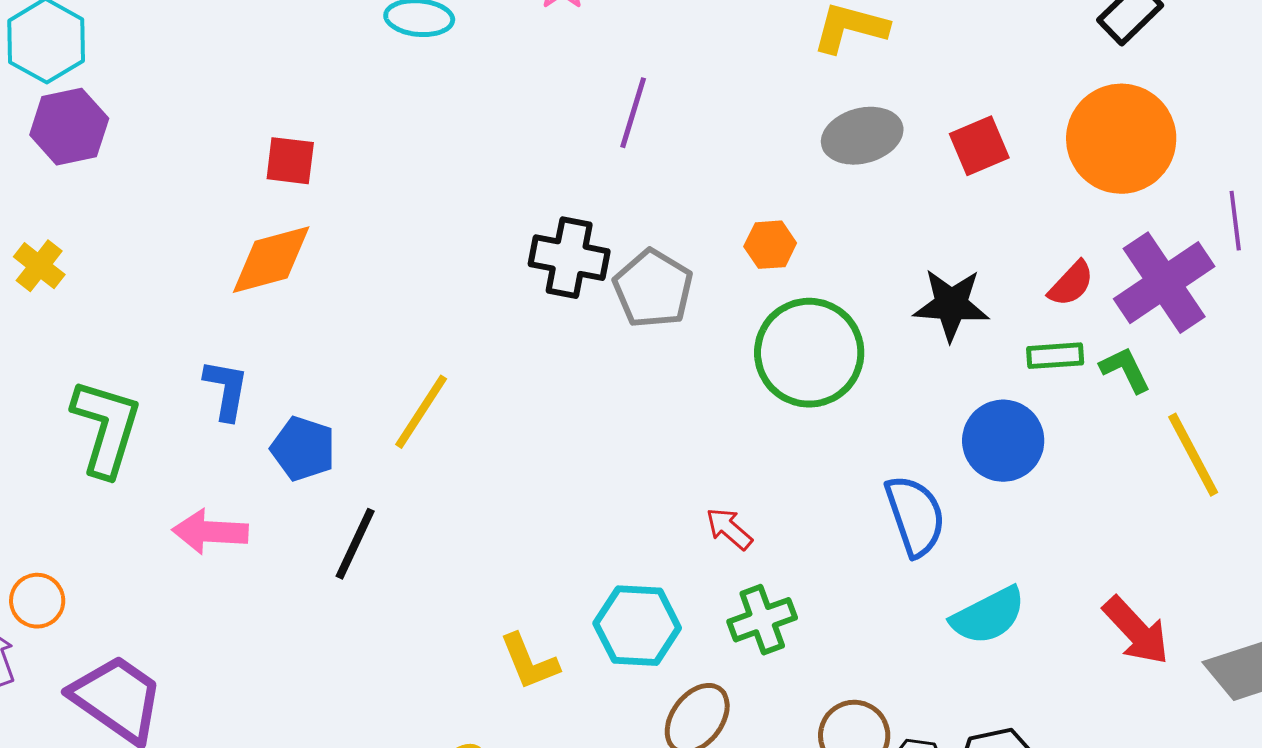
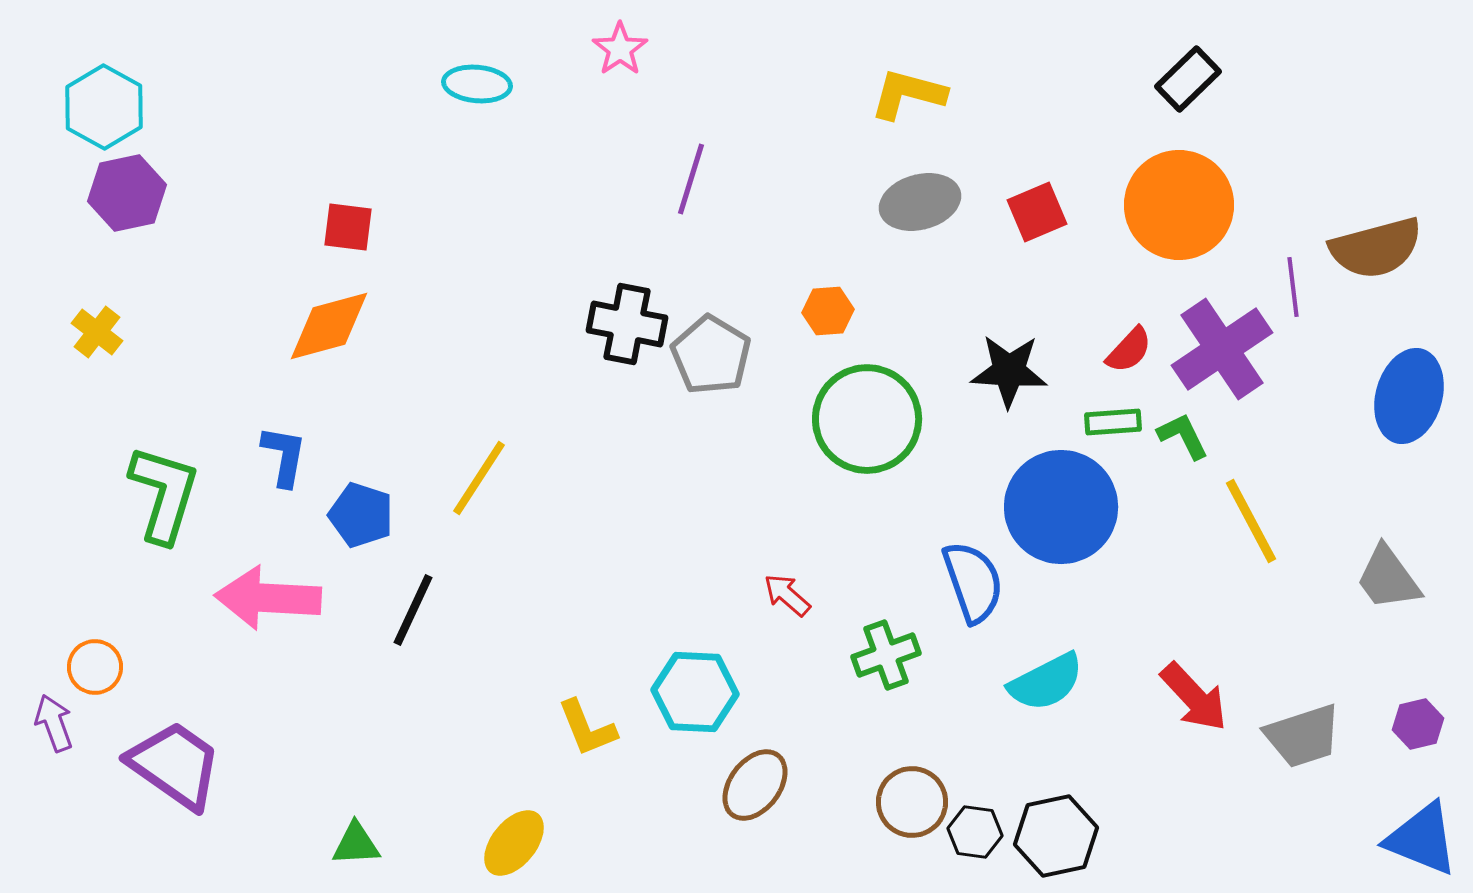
blue circle: (1003, 441) -> (1061, 507), size x1.4
pink arrow: (210, 532) -> (268, 598), size x1.4
green cross: (762, 620) -> (886, 655), moved

